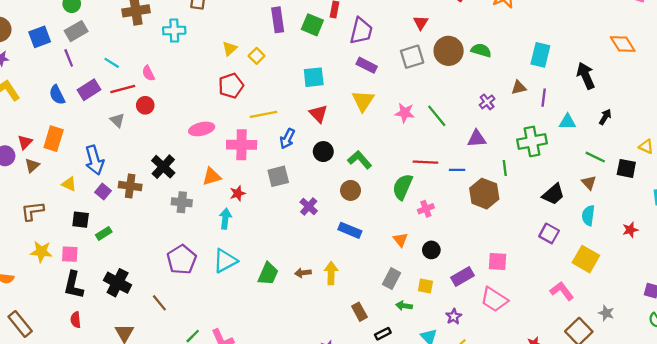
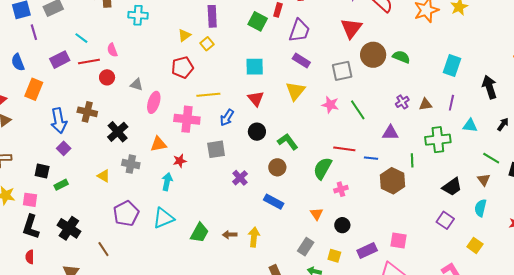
purple rectangle: (278, 20) -> (212, 16), moved
red triangle: (421, 23) -> (351, 28), size x1.6
gray square: (412, 57) -> (342, 71), moved
purple line: (69, 58) -> (34, 32), moved
brown triangle: (519, 88) -> (426, 104), moved
blue semicircle: (57, 95) -> (18, 62), moved
gray triangle: (117, 120) -> (137, 84), moved, turned -32
pink ellipse: (202, 129) -> (154, 102), turned -65
orange rectangle: (54, 139) -> (34, 89), moved
yellow triangle: (69, 184) -> (104, 176), moved
brown cross: (130, 186) -> (87, 112), moved
yellow square: (586, 259) -> (475, 245), size x0.7

